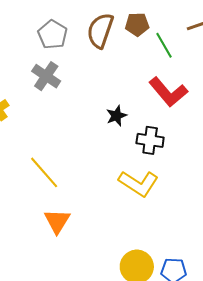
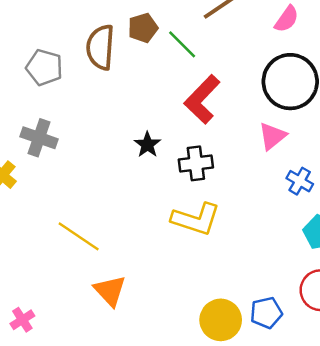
gray cross: (46, 76) -> (39, 138), moved
red L-shape: (168, 92) -> (202, 99), turned 99

